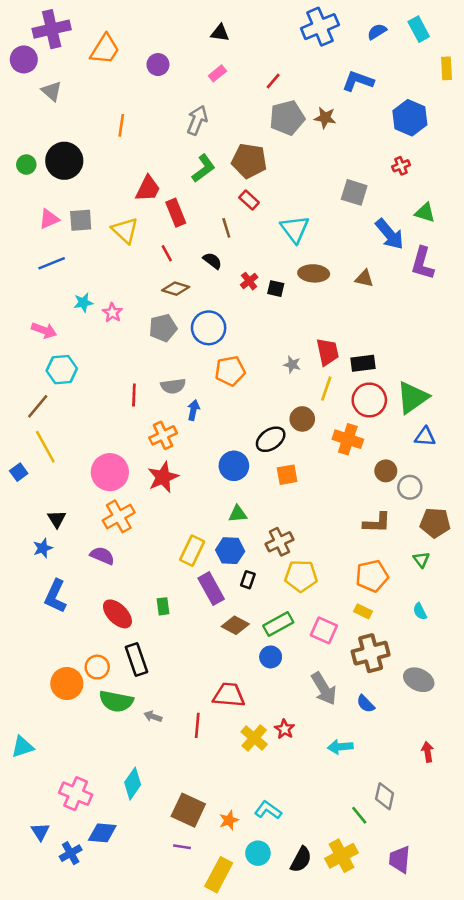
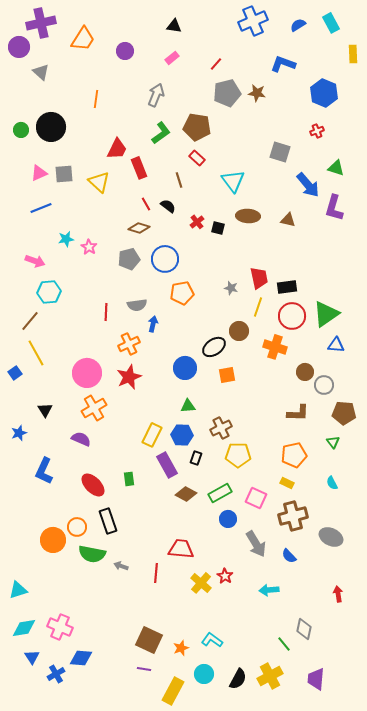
red line: (167, 253) -> (146, 204), moved
blue star: (43, 548) -> (19, 433), moved
blue circle: (271, 657) -> (228, 519), moved
cyan diamond: (133, 784) -> (24, 628), moved, turned 45

